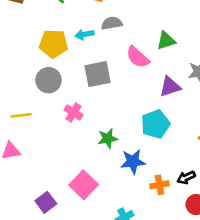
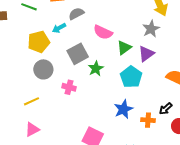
green triangle: (166, 41) -> (124, 48), moved
purple triangle: (170, 87) -> (146, 54), moved
green star: (108, 138) -> (96, 69), moved
orange cross: (159, 185) -> (148, 120), turned 32

